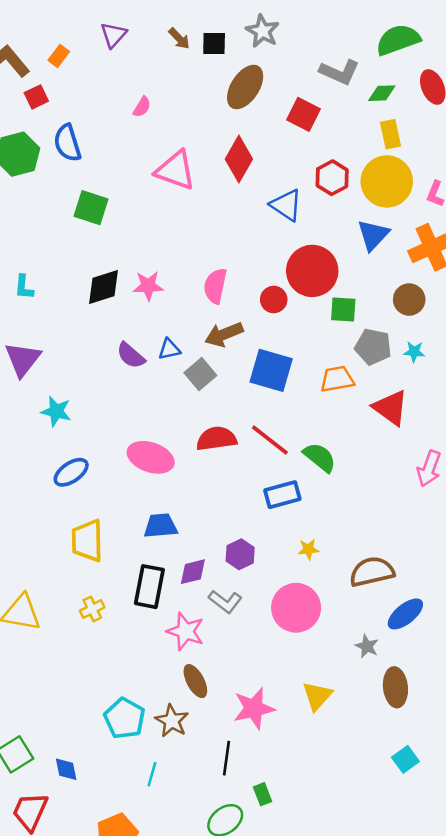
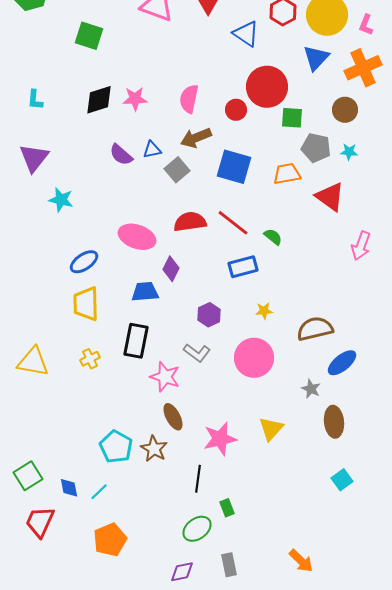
green semicircle: (320, 457) -> (273, 237), size x0.7
blue ellipse: (71, 472) -> (84, 262), moved
purple diamond: (193, 572) -> (171, 269), moved, turned -50
cyan line: (152, 774) -> (99, 492), moved, turned 30

